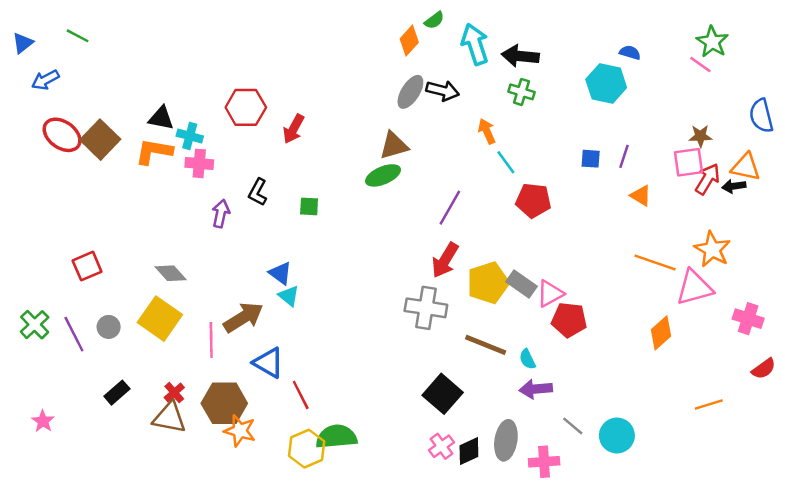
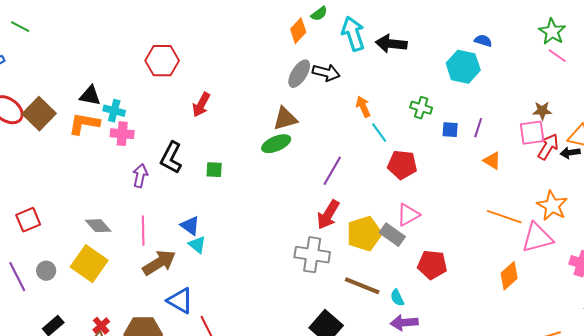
pink line: (700, 64) -> (557, 56), moved
green cross: (521, 92) -> (421, 108), moved
red hexagon: (246, 107) -> (162, 61), moved
black L-shape: (258, 192) -> (171, 158), size x1.4
pink triangle: (550, 294) -> (408, 215), moved
pink line: (211, 340) -> (143, 231), moved

